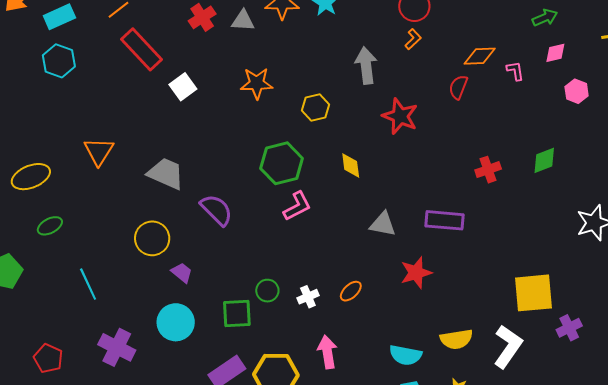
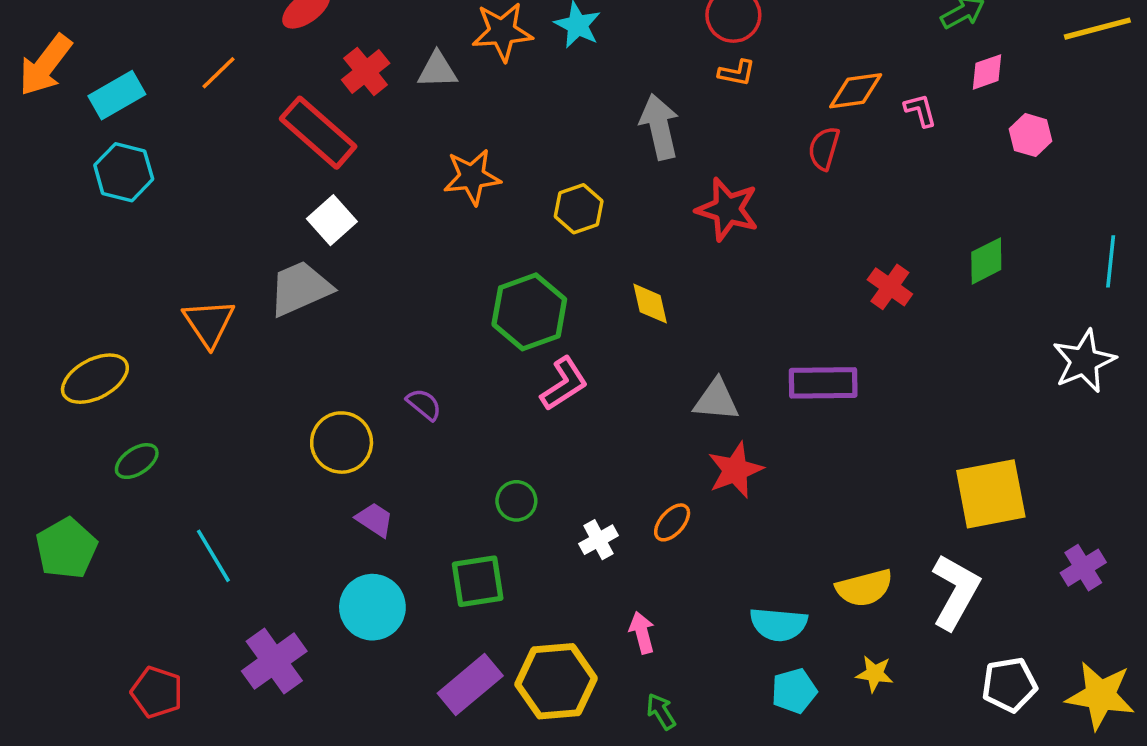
orange L-shape: (413, 39) -> (737, 73), turned 60
red rectangle: (142, 49) -> (318, 133), moved
white square: (183, 87) -> (332, 220), moved
red cross: (488, 170) -> (890, 287), turned -30
gray trapezoid: (166, 173) -> (300, 288), moved, turned -42
purple semicircle: (216, 210) -> (424, 404), size x0.6
yellow circle: (152, 238) -> (342, 443), moved
red star: (416, 273) -> (735, 470), moved
green circle: (267, 291) -> (516, 501), moved
purple cross: (569, 328) -> (1083, 568), moved
purple cross: (117, 347) -> (274, 661), turned 33
pink arrow: (327, 352) -> (642, 633), size x0.7

